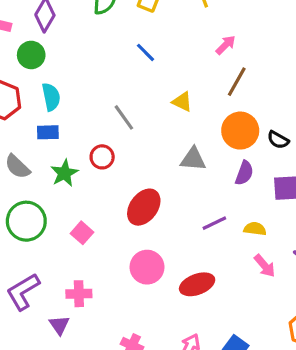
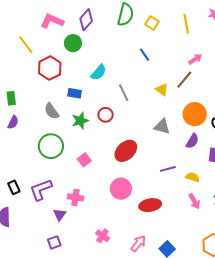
brown line: (237, 82) -> (184, 80), moved
cyan semicircle: (51, 97) -> (99, 72), moved, turned 42

